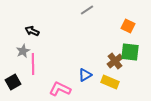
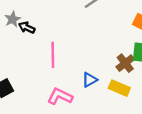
gray star: (23, 51) -> (12, 19), moved
pink line: (33, 64) -> (53, 55), moved

